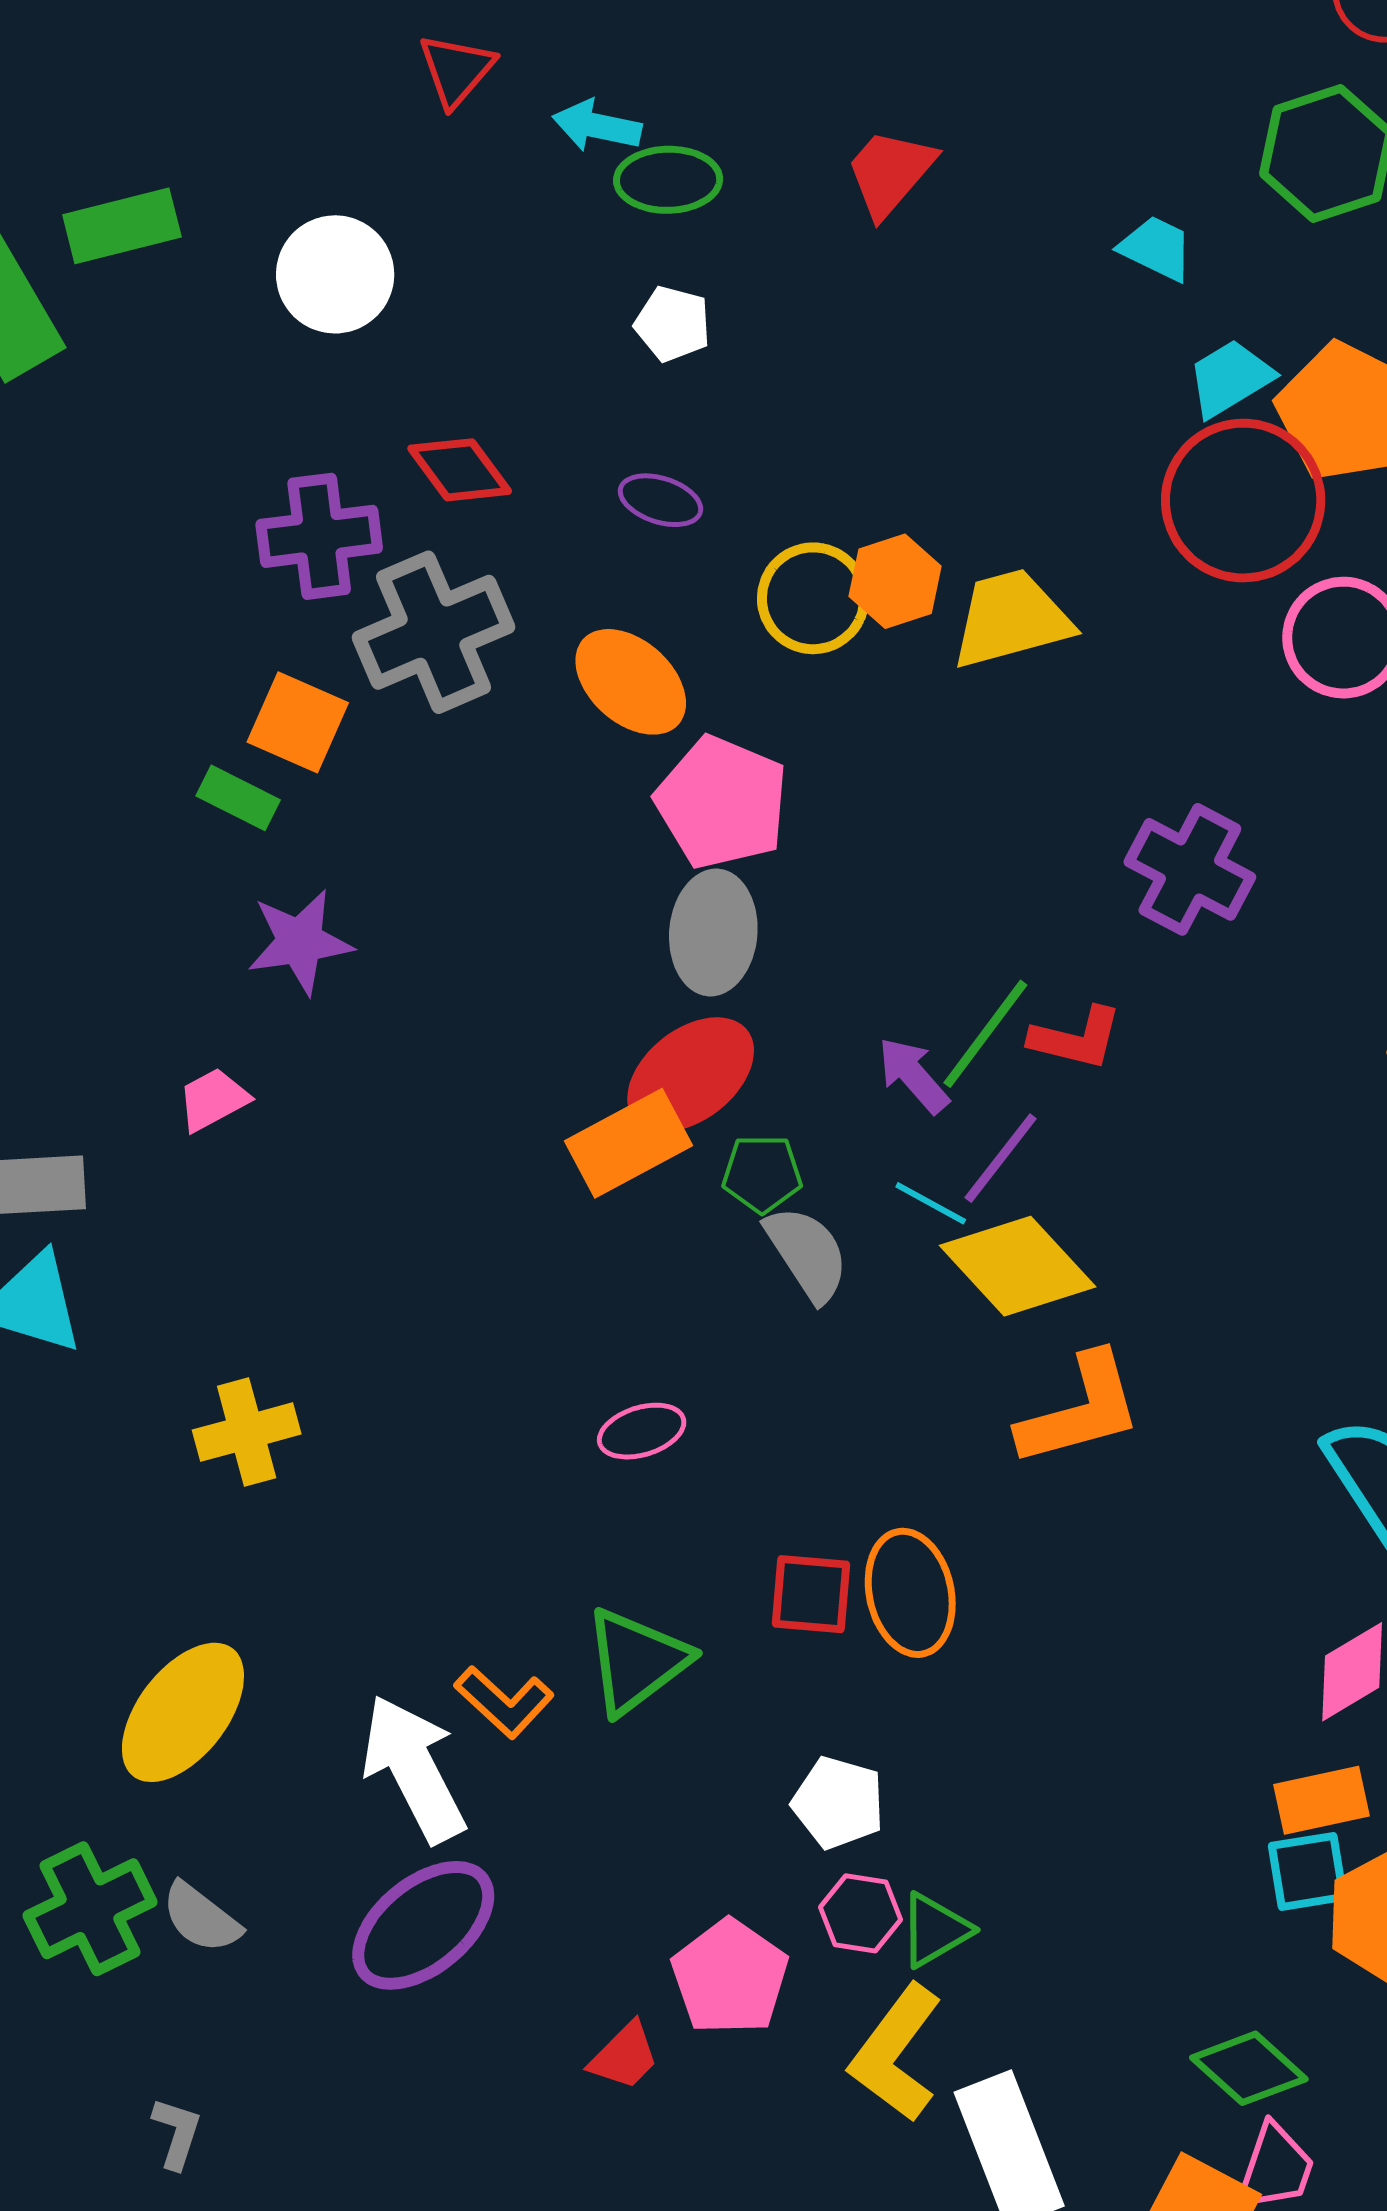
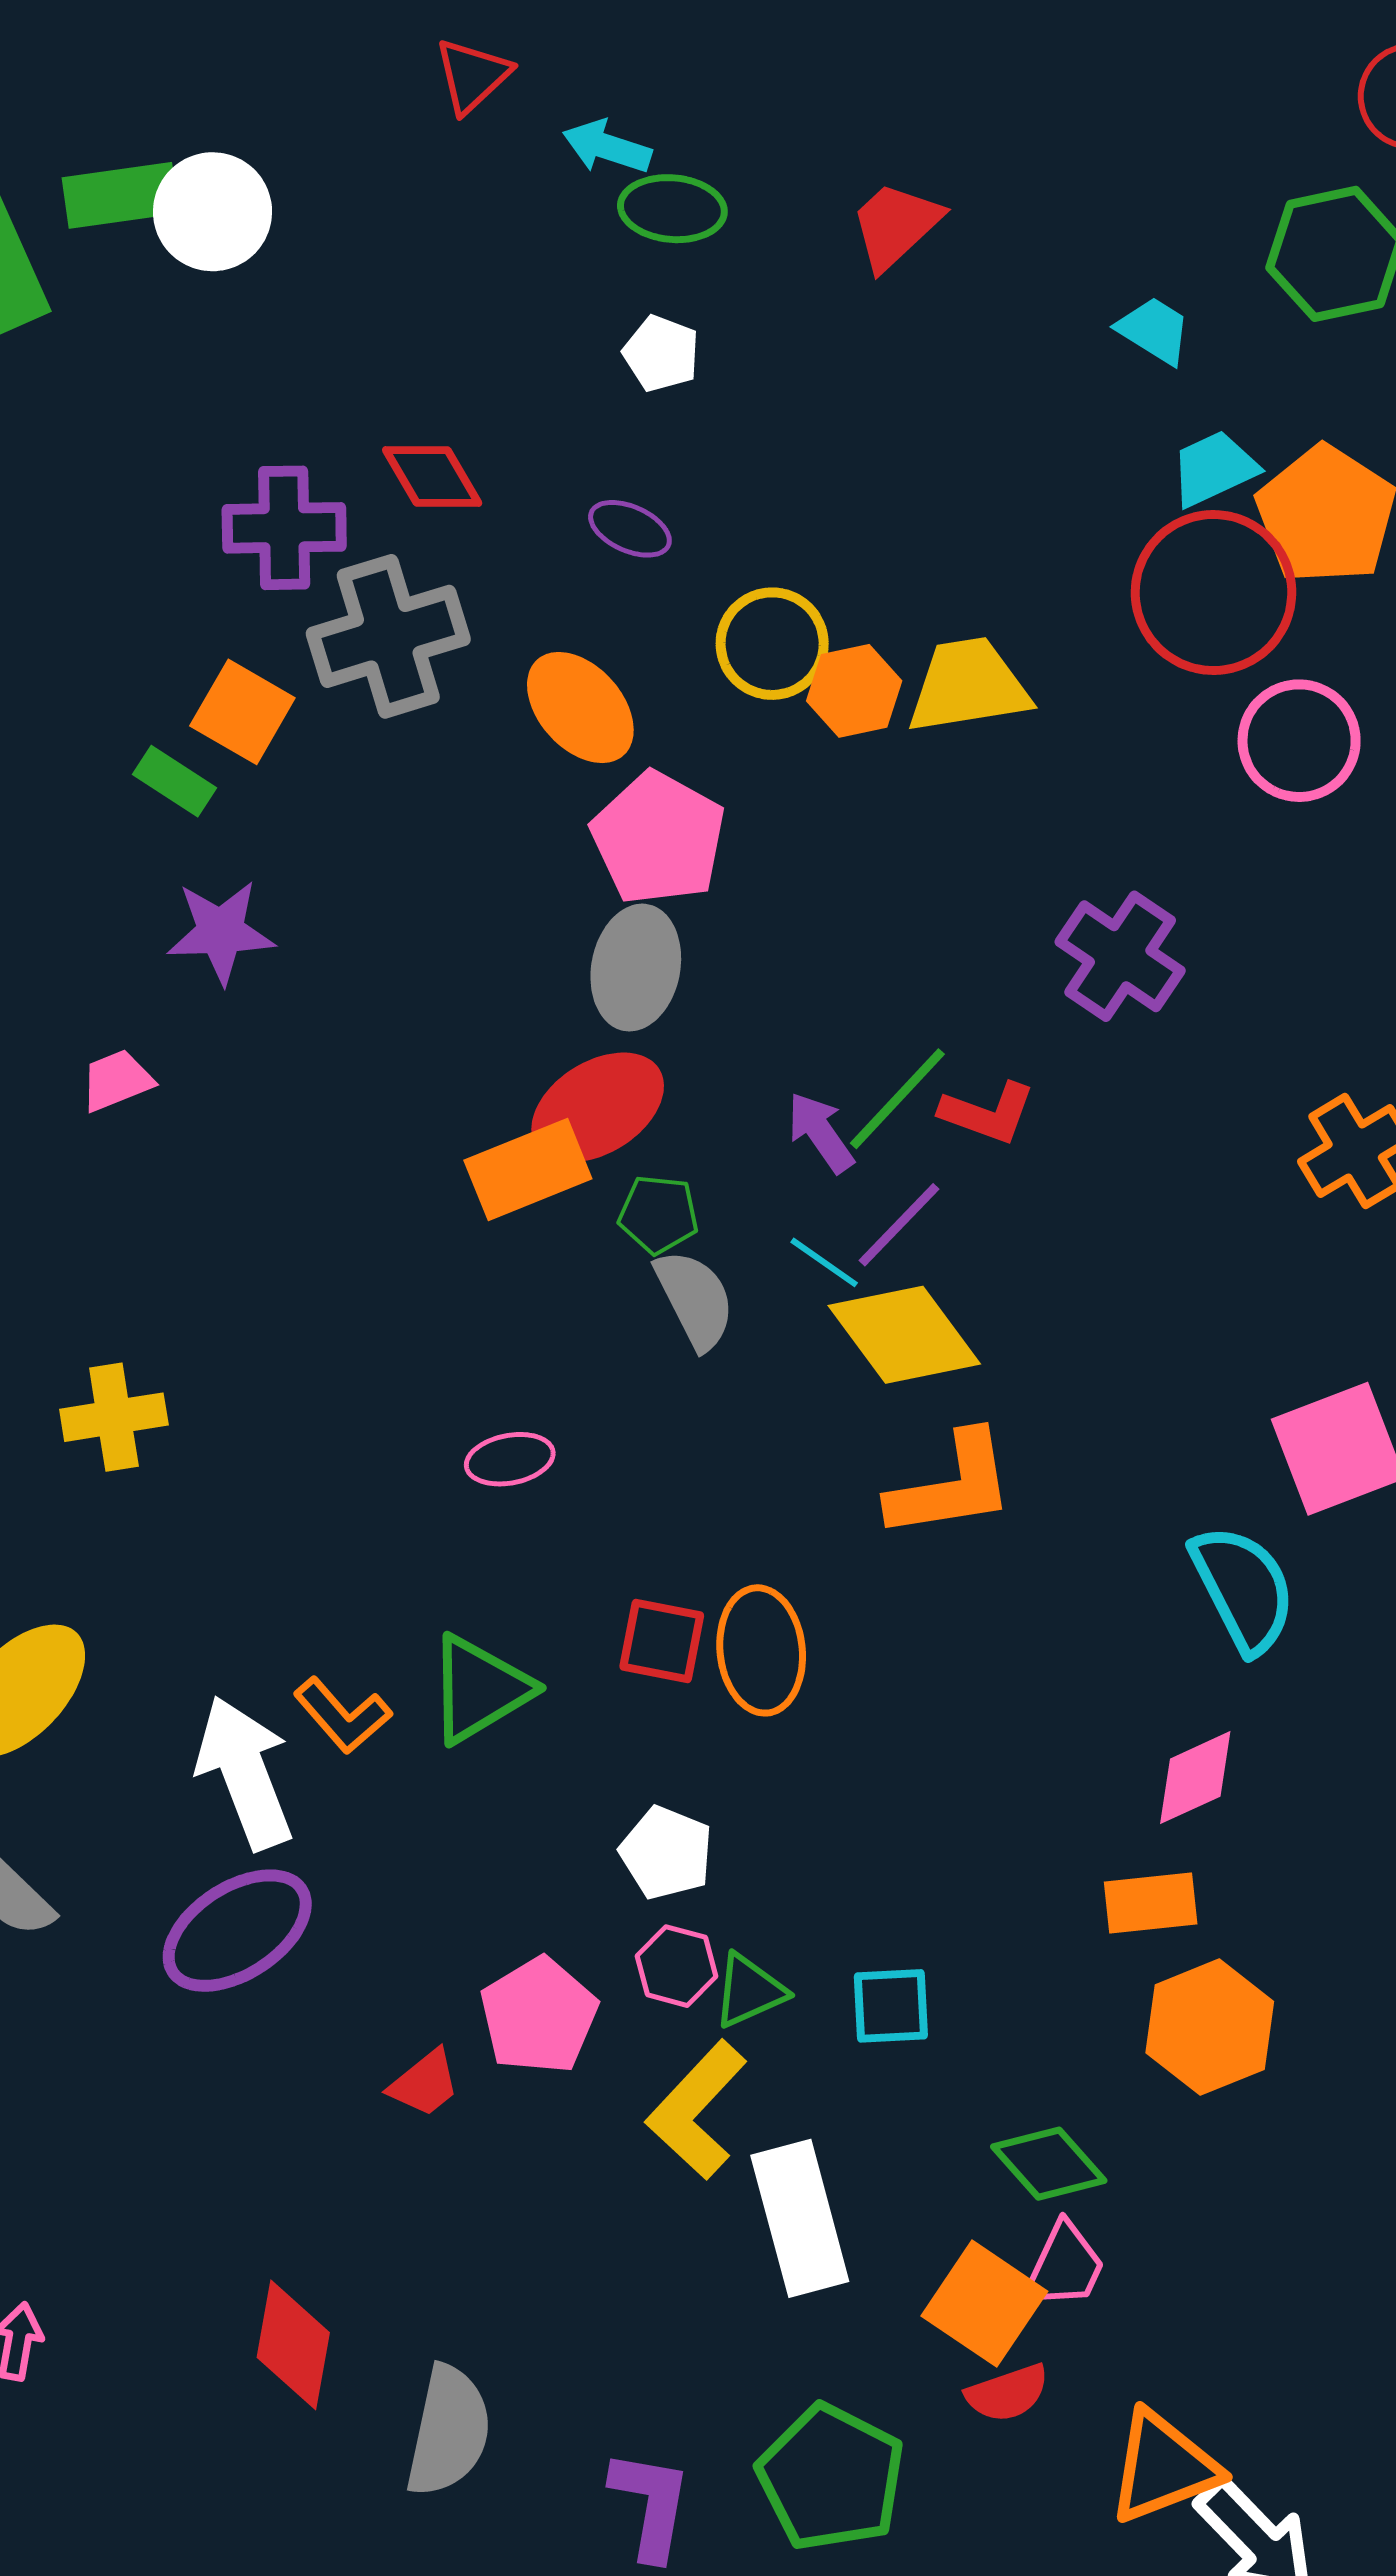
white circle: (335, 274) -> (213, 212), moved
orange hexagon: (895, 581) -> (854, 691), moved
cyan square: (1308, 1871) -> (891, 2006), moved

